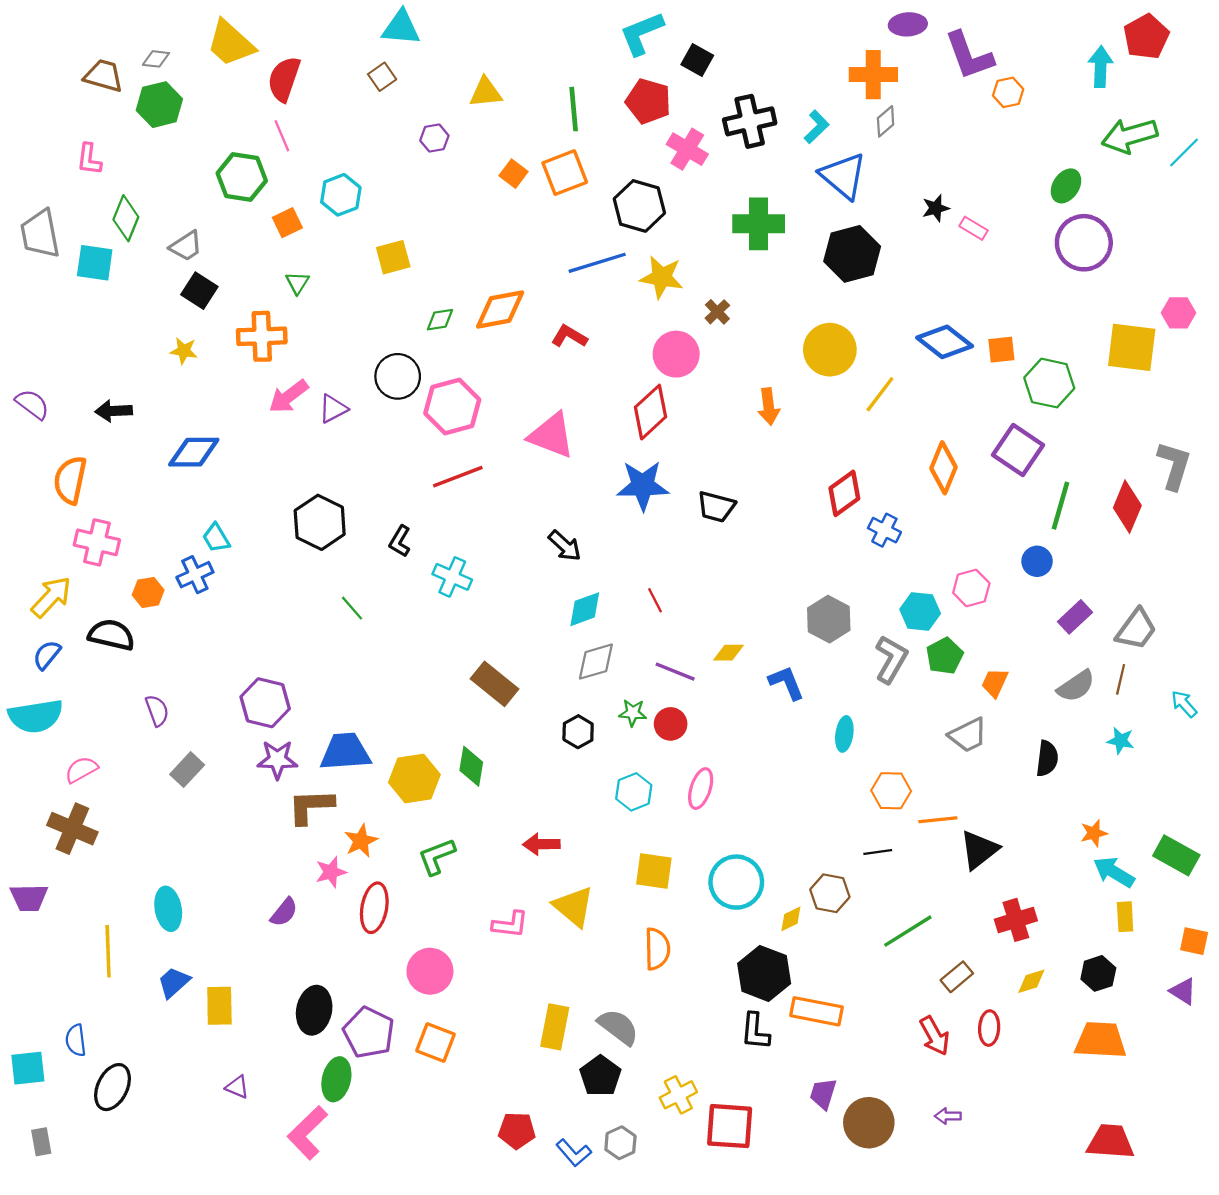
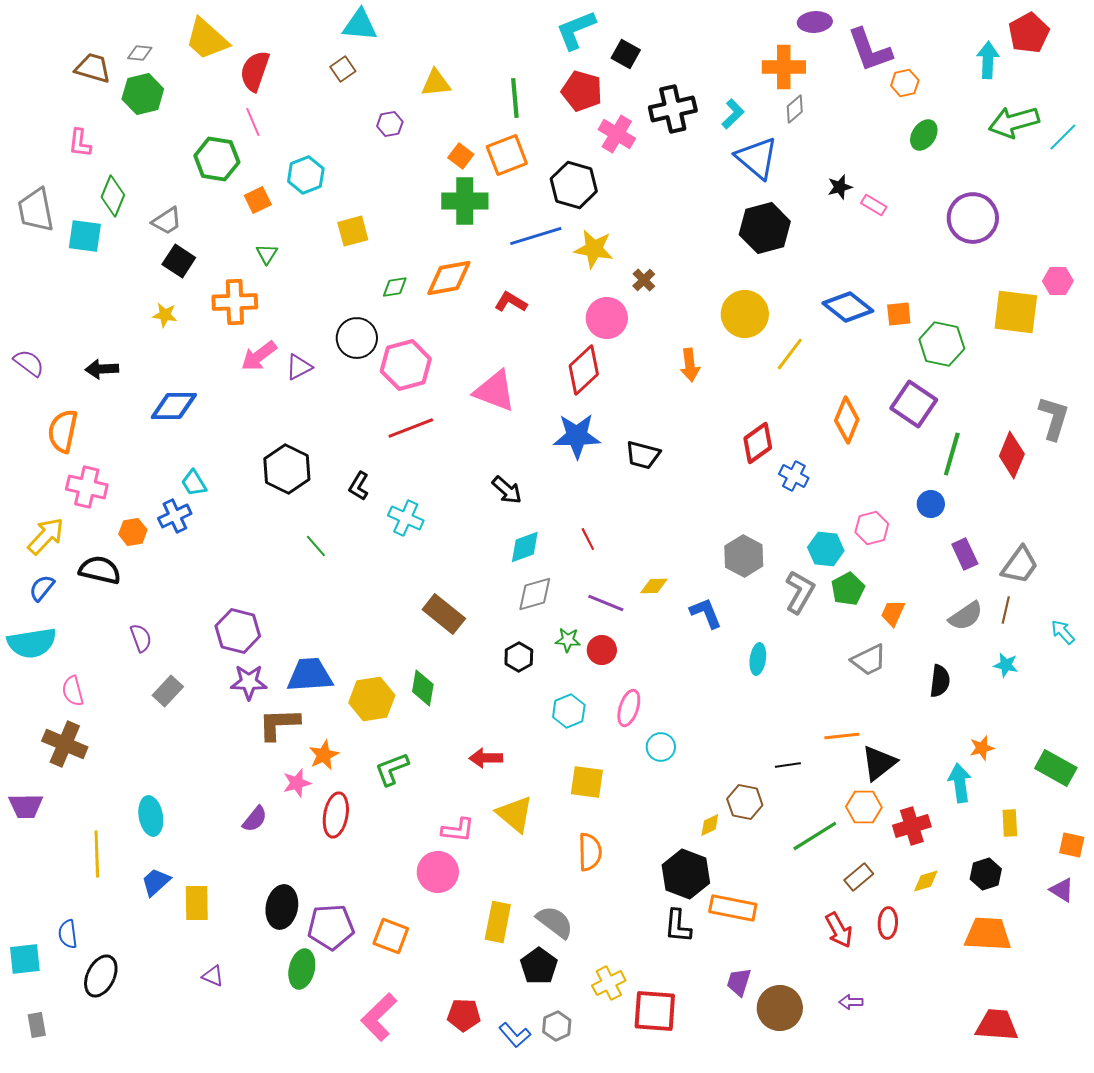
green ellipse: (1066, 186) -> (924, 135), moved
green cross: (759, 224) -> (465, 201), moved
purple rectangle: (1075, 617) -> (965, 554), turned -72
pink semicircle: (81, 770) -> (73, 691), turned -76
orange hexagon: (891, 791) -> (864, 807), moved
cyan arrow: (1114, 872) -> (960, 783), moved, turned 51
cyan circle: (736, 882) -> (661, 747), moved, size x0.6
pink circle: (430, 971) -> (438, 872), moved
purple pentagon: (369, 1032) -> (331, 927), turned -30
pink L-shape: (307, 1133) -> (379, 1017), moved

